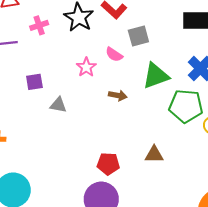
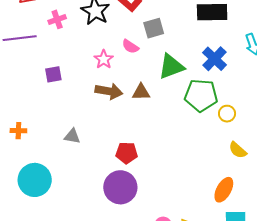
brown arrow: (118, 95) -> (109, 91), moved, size x1.5
gray triangle: (58, 105) -> (72, 136), moved
brown triangle: (154, 155) -> (141, 92), moved

